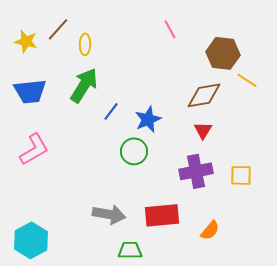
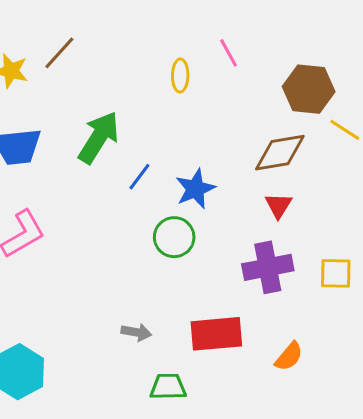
yellow ellipse: (85, 44) -> (180, 76), moved
gray arrow: (109, 214) -> (136, 332), size x0.6

